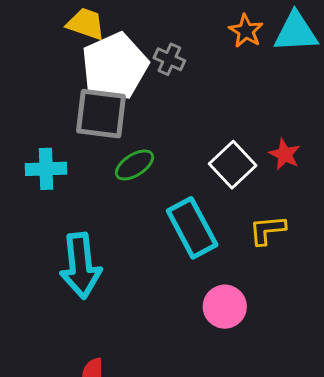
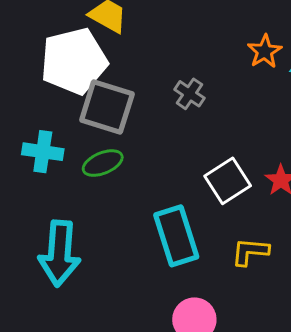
gray cross: (169, 59) -> (189, 94), moved
white pentagon: (115, 66) -> (74, 61), moved
green ellipse: (134, 165) -> (103, 163), moved

